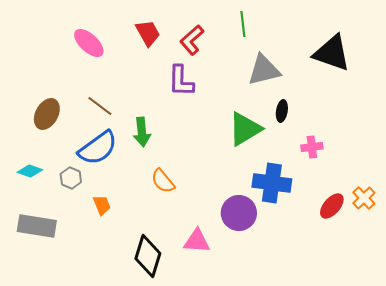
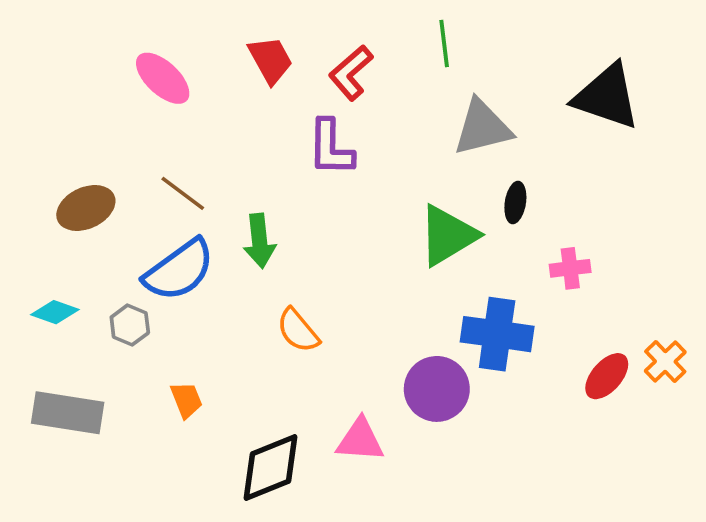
brown ellipse: (47, 114) -> (86, 208), turned 36
orange trapezoid: (102, 205) -> (186, 400), moved
black diamond: (148, 256) -> (270, 468), turned 51

